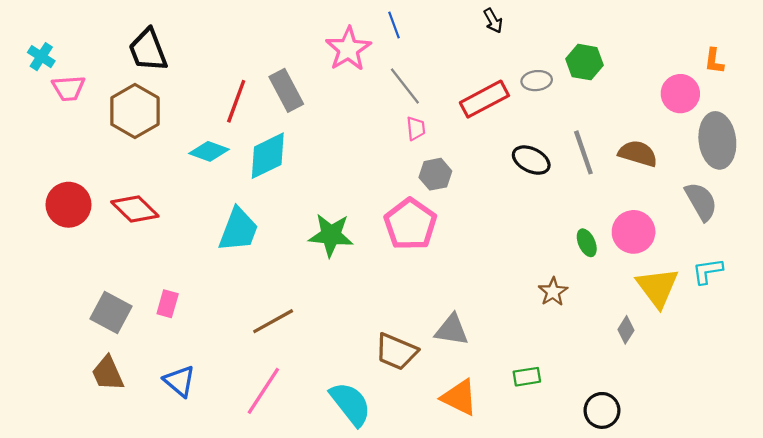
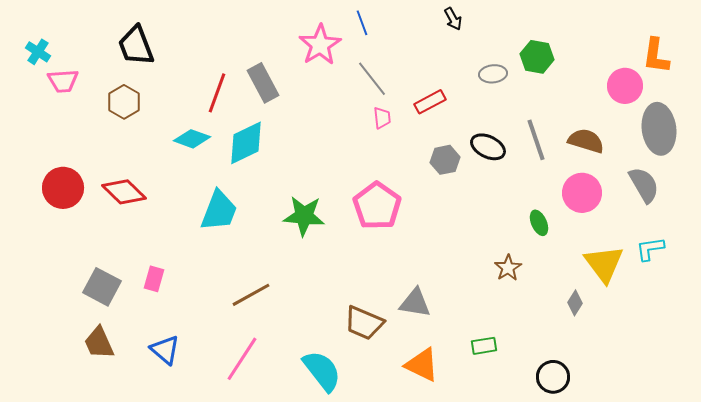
orange L-shape: (714, 61) -> (656, 56), size x1.5
red rectangle: (484, 99) -> (430, 102), moved, size x0.7
brown hexagon: (135, 111) -> (124, 102), size x0.7
gray hexagon: (435, 174) -> (445, 160), moved
pink circle: (634, 232) -> (582, 193), moved

